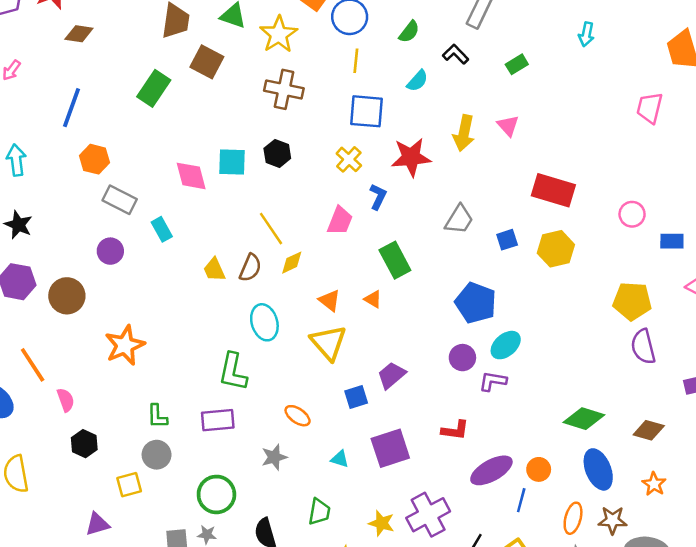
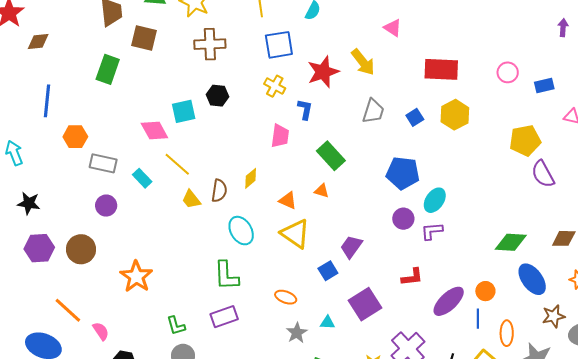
yellow arrow: (464, 133) -> (363, 62), moved, turned -36
yellow line: (271, 229) -> (177, 164), moved
gray star: (274, 457) -> (297, 333), moved
orange ellipse: (573, 518) -> (507, 333), moved

